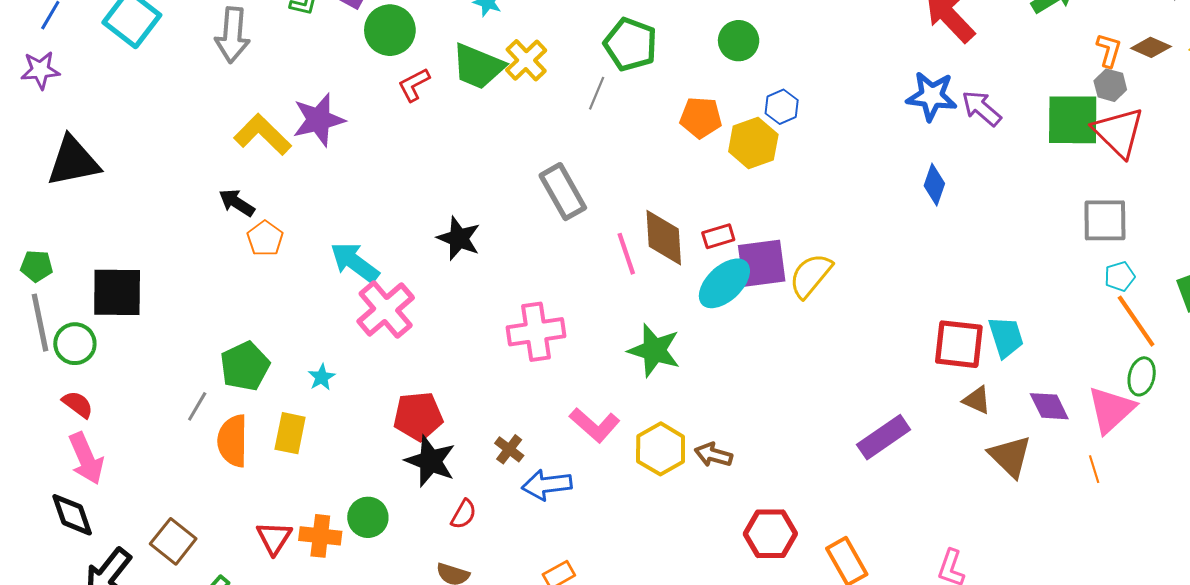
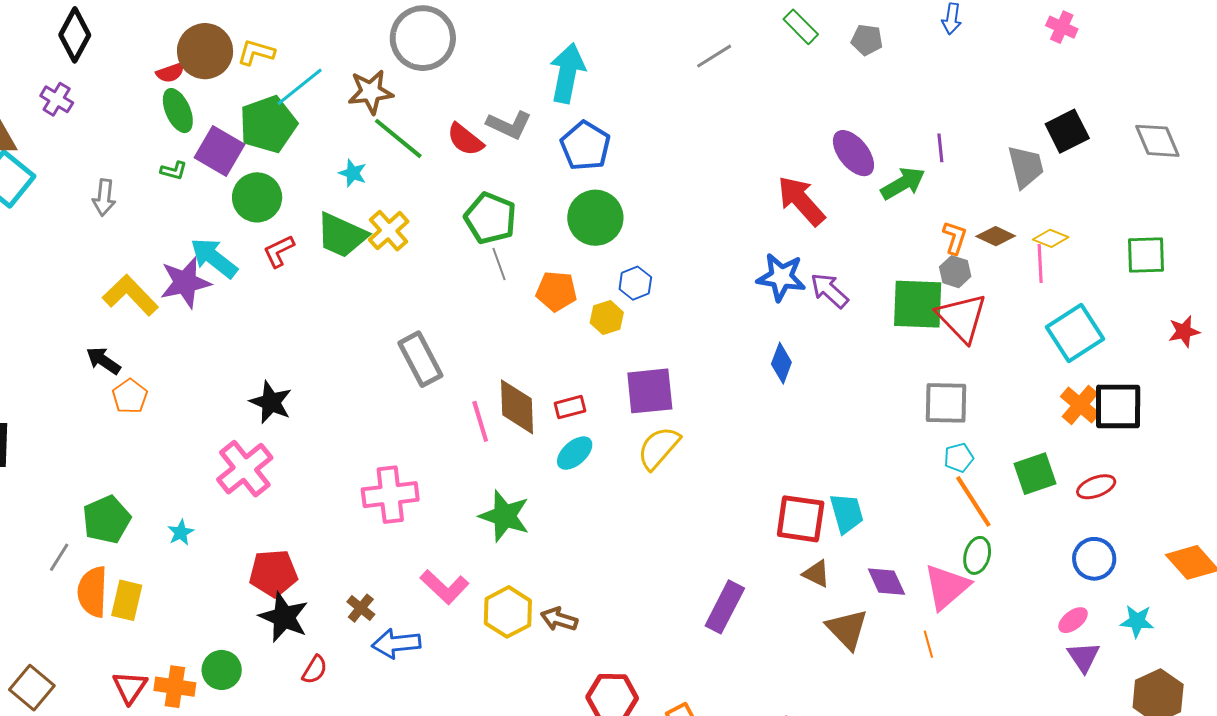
gray arrow: (232, 35) -> (104, 198), size x0.7
green circle: (739, 41) -> (595, 218), size x1.4
gray line: (597, 93) -> (499, 264), moved, turned -44
yellow hexagon: (753, 143) -> (607, 318), size x0.7
black star: (459, 238) -> (271, 402), moved
cyan arrow: (355, 262) -> (214, 258), moved
purple square: (762, 263) -> (650, 391), moved
cyan ellipse: (724, 283) -> (575, 453), size x0.7
yellow rectangle: (290, 433) -> (127, 600), moved
purple rectangle: (884, 437) -> (725, 607), turned -30

